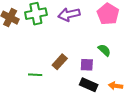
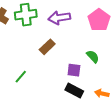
brown rectangle: (60, 62) -> (47, 47), moved
green line: (35, 75) -> (21, 77), turned -56

